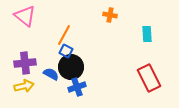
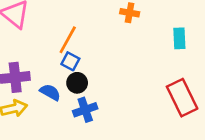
black circle: (71, 67) -> (77, 83), size x0.6

